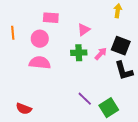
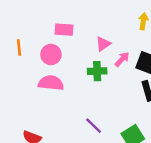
pink arrow: (101, 54) -> (122, 59), moved
purple line: (85, 99) -> (94, 126), moved

